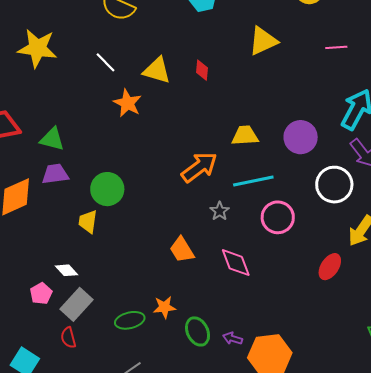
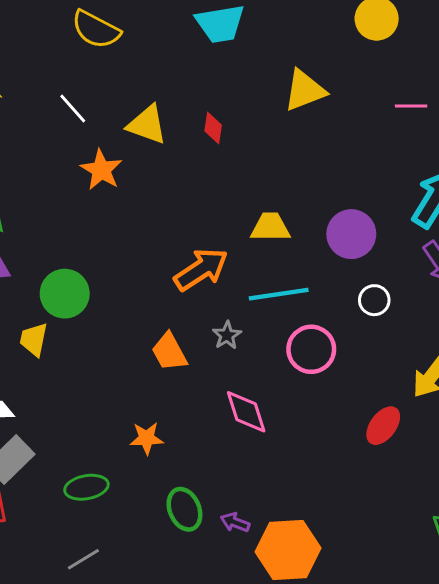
white circle: (334, 185) -> (374, 300), moved, size x0.6
orange trapezoid: (182, 250) -> (169, 352), moved
orange star: (164, 307) -> (147, 438), moved

